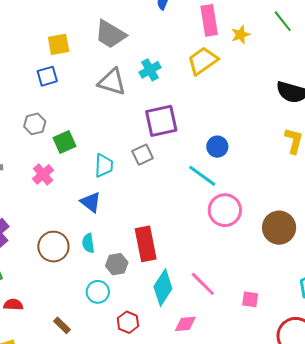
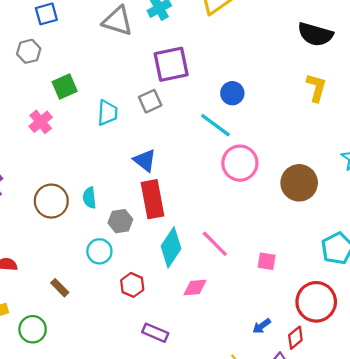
gray hexagon: (35, 124) -> (29, 51), moved
blue triangle: (91, 202) -> (145, 160), moved

